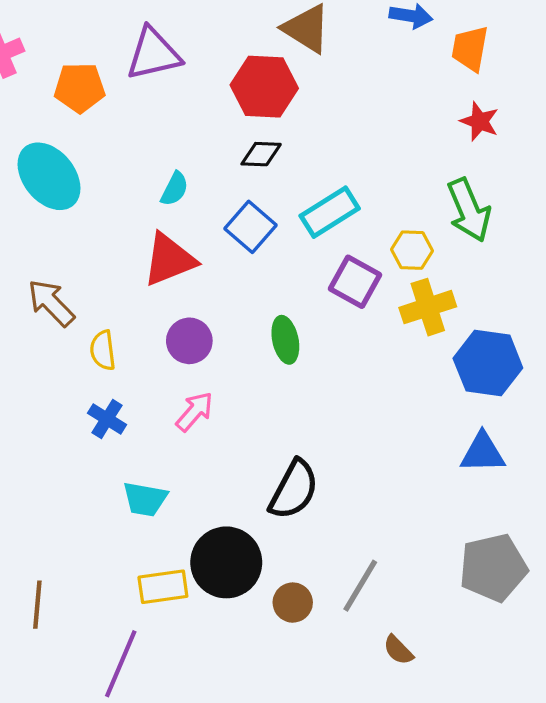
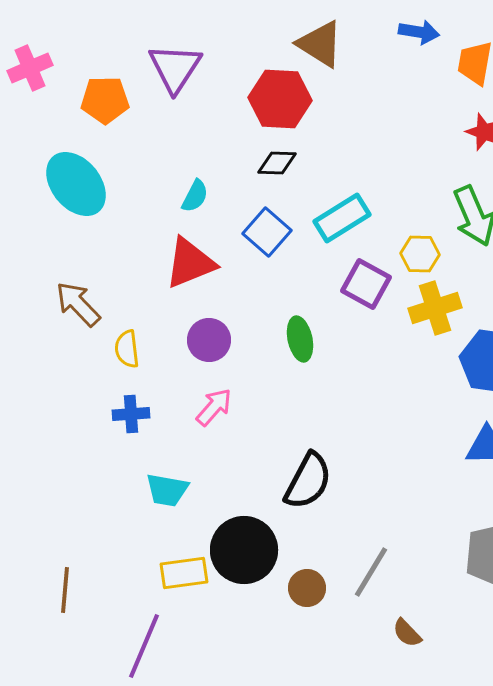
purple triangle: (153, 54) -> (175, 68), turned -44
blue cross: (107, 419) -> (131, 414), turned -36

